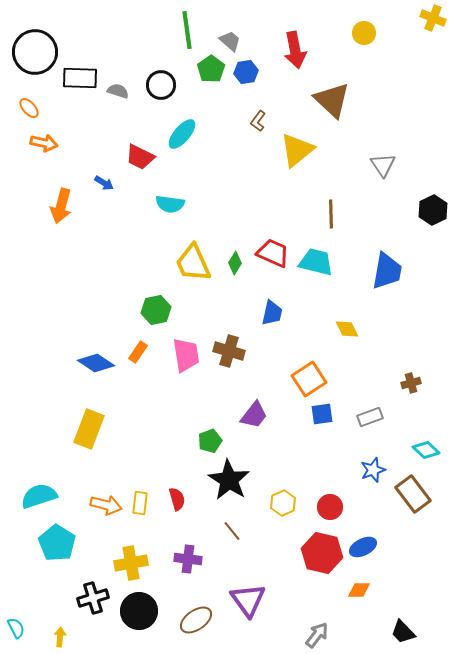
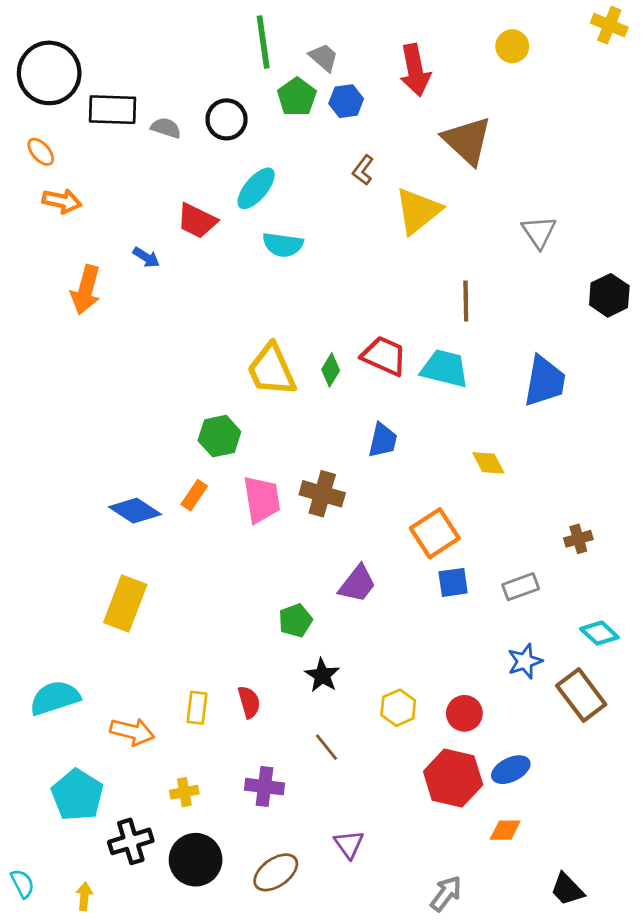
cyan semicircle: (170, 204) -> (283, 245), moved
black star: (229, 480) -> (322, 675), size x0.6
orange arrow: (106, 505) -> (132, 732), moved
cyan pentagon: (57, 543) -> (77, 795), moved
yellow cross: (131, 563) -> (184, 792), size x0.6
purple triangle: (248, 600) -> (349, 844), size x0.6

